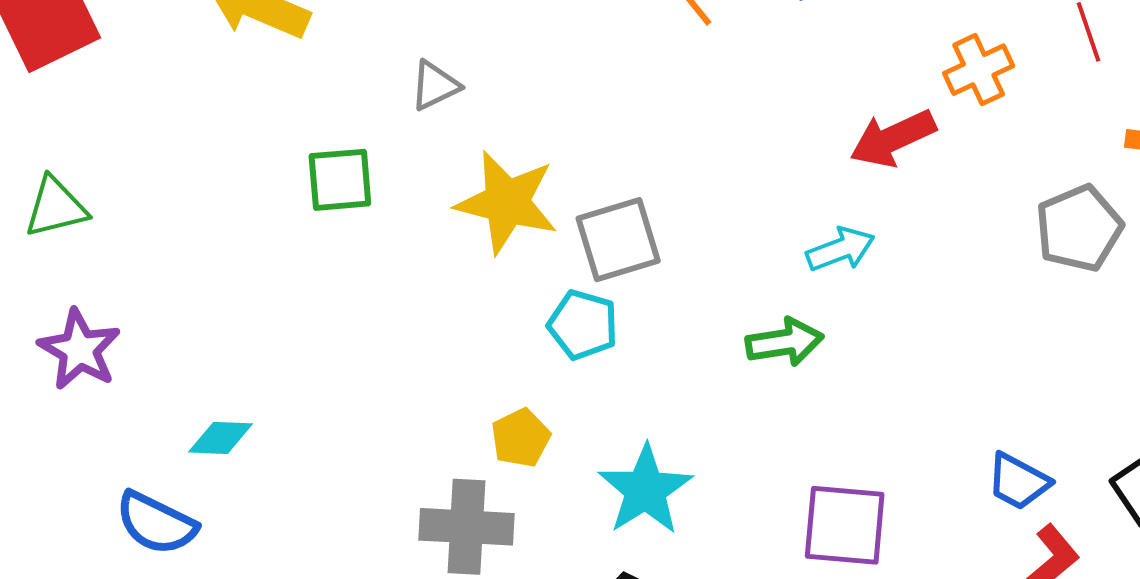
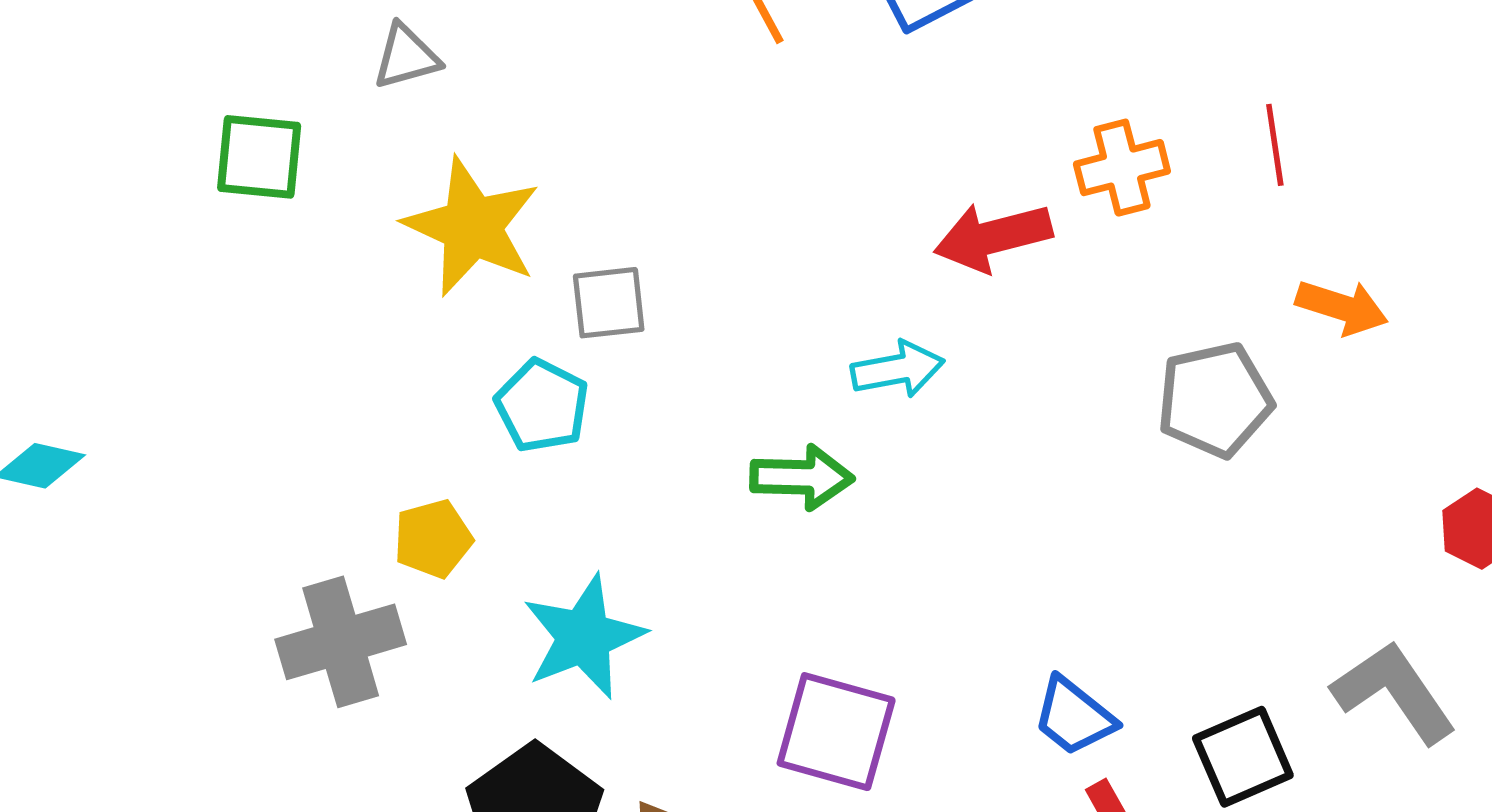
gray square: (618, 240) -> (609, 303), size x0.7
gray cross: (467, 527) -> (341, 642), turned -30

